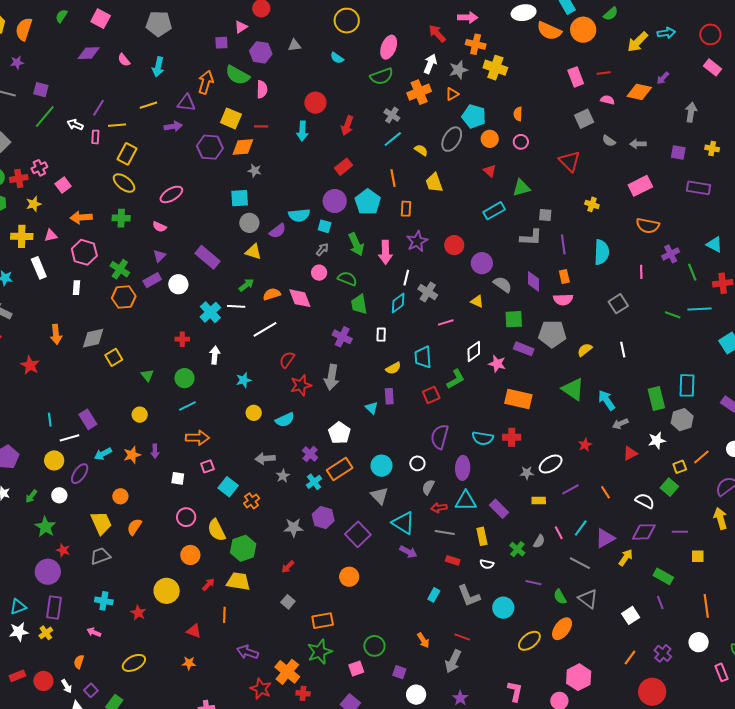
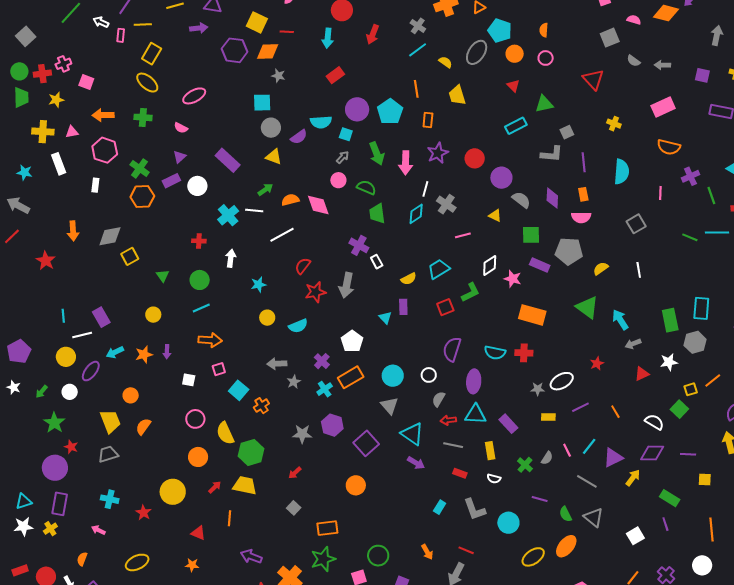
red rectangle: (344, 167) -> (335, 75), moved
pink square: (63, 185) -> (86, 82), turned -35
gray square: (545, 215) -> (567, 132), turned -32
white rectangle: (381, 335) -> (377, 262), moved, turned -32
cyan trapezoid: (423, 357) -> (439, 269), turned 60

